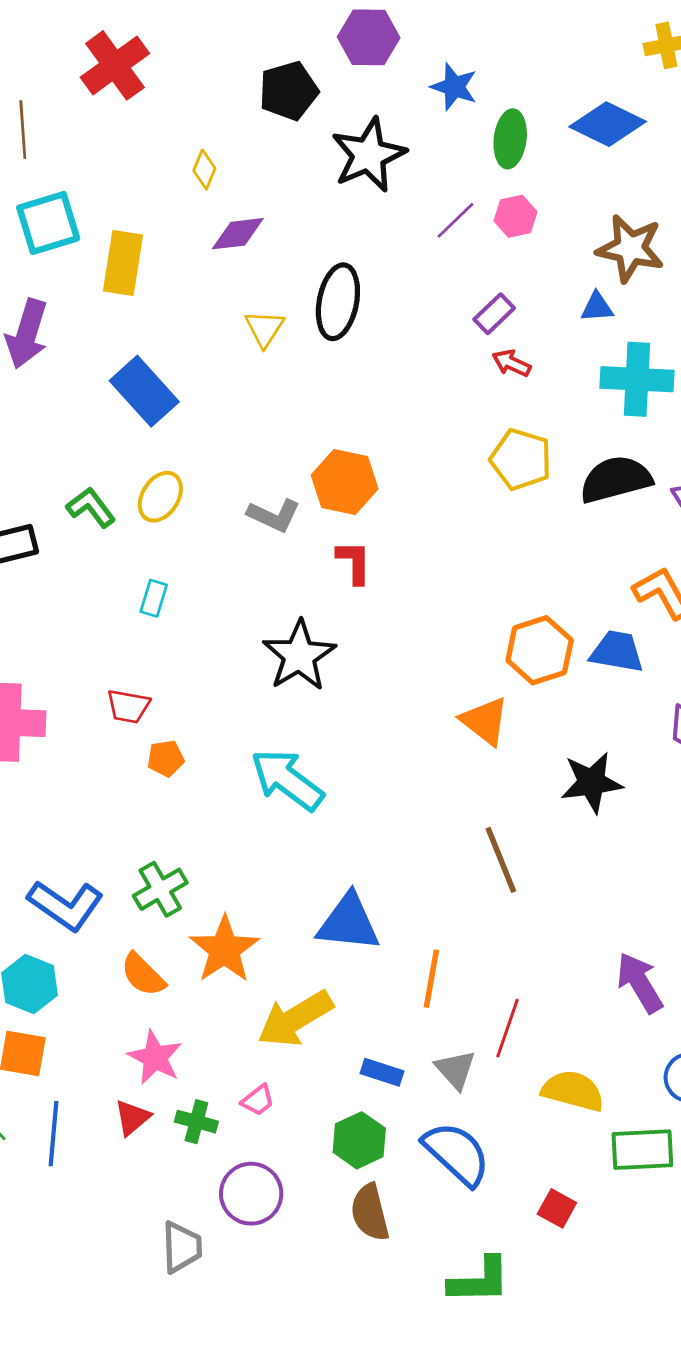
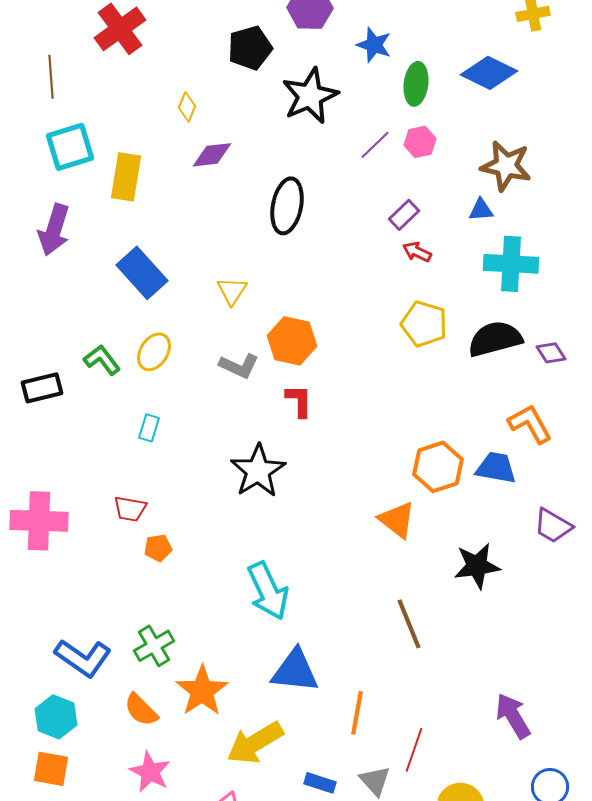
yellow triangle: (264, 328) -> (232, 291), moved
cyan arrow: (287, 780) -> (268, 591), moved, turned -152

